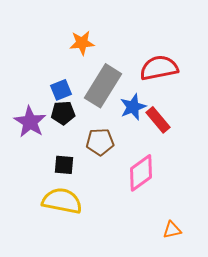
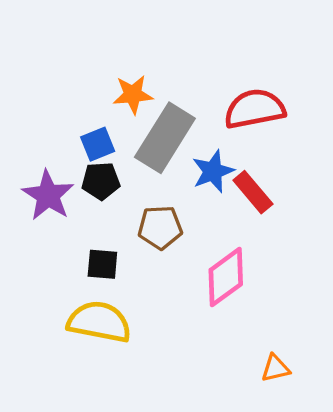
orange star: (82, 43) -> (133, 94), moved

